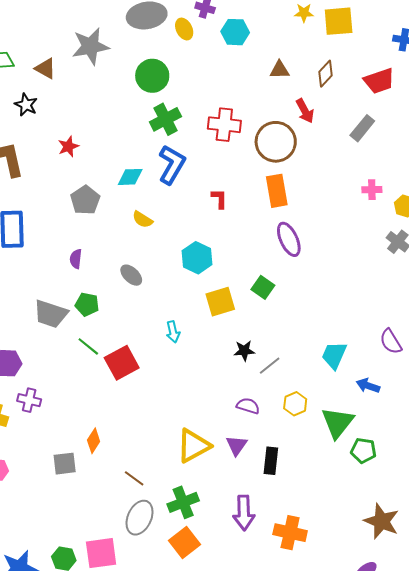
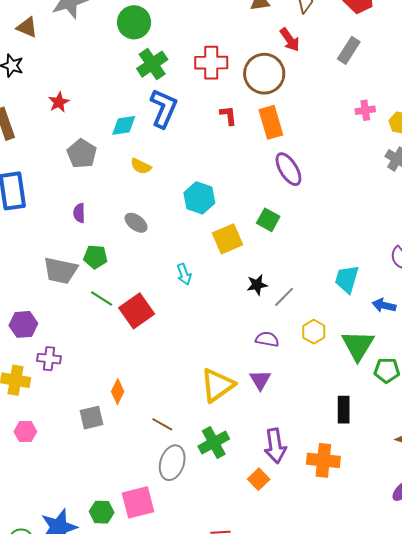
red L-shape: (219, 199) -> (228, 115), moved
black rectangle: (271, 461) -> (344, 410), moved
orange square: (185, 542) -> (259, 479), moved, size x0.7

